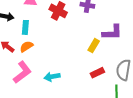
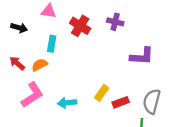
cyan rectangle: (25, 27) -> (52, 44), moved
yellow rectangle: (94, 46) -> (102, 93), moved

